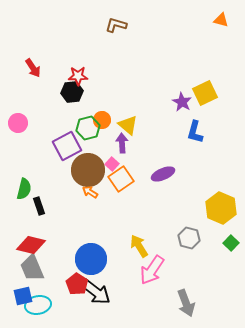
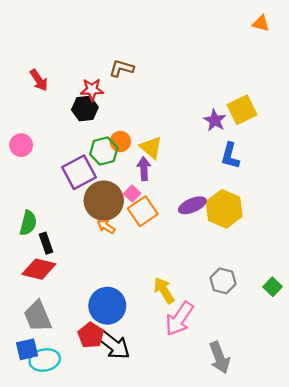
brown L-shape: (116, 25) -> (121, 68), moved
yellow hexagon: (221, 208) -> (224, 209), moved
red diamond: (31, 245) -> (39, 269), moved

